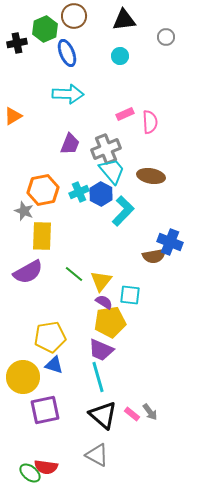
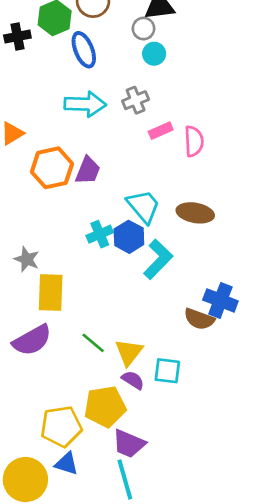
gray circle: (166, 37) -> (143, 29), moved
gray cross: (106, 149) -> (136, 100), moved, size x0.7
orange hexagon: (43, 190) -> (52, 168), moved
brown semicircle: (154, 256) -> (199, 319), turned 30
yellow pentagon: (110, 322) -> (105, 407), moved

